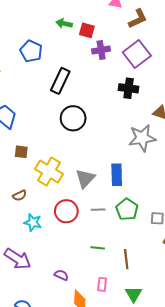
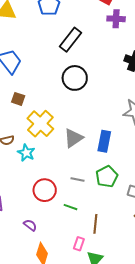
gray line: (98, 210) -> (77, 179), moved
red circle: (66, 211) -> (45, 190), moved
cyan star: (33, 222) -> (26, 153), moved
pink rectangle: (102, 284) -> (79, 244), moved

